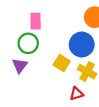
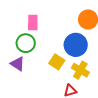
purple triangle: (20, 65) -> (18, 64), turned -35

